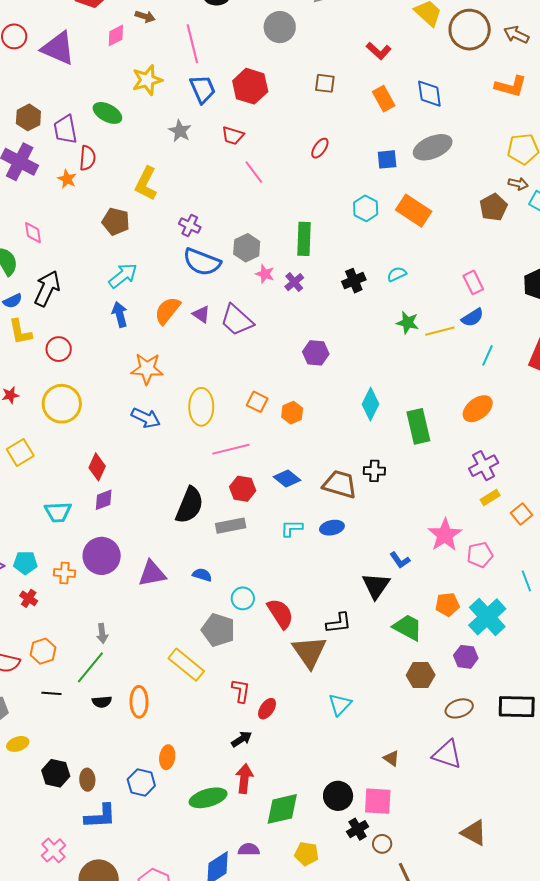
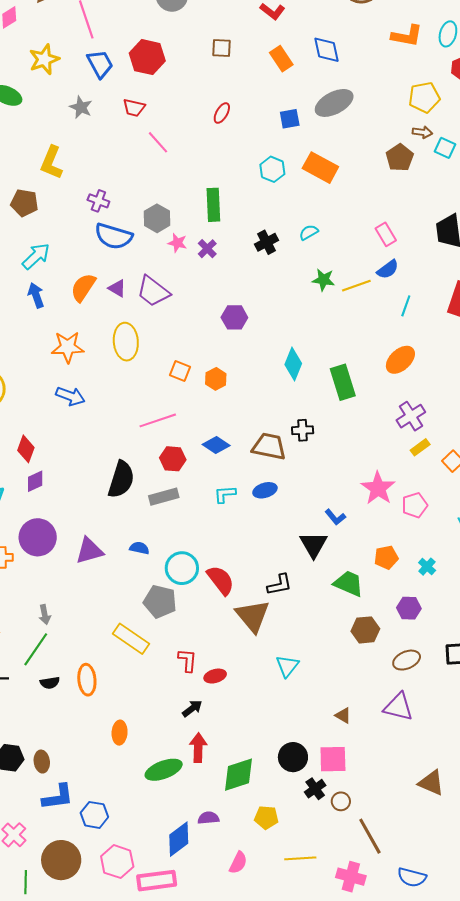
yellow ellipse: (201, 407) -> (126, 342), moved
cyan circle: (243, 598) -> (182, 568), size x1.4
cyan cross: (487, 617) -> (427, 567), size x0.5
red ellipse: (267, 709) -> (215, 676), turned 45
blue hexagon: (141, 783) -> (94, 815), moved

